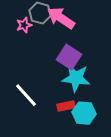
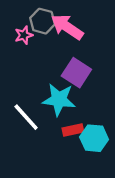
cyan star: (76, 78) -> (59, 100), moved

